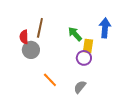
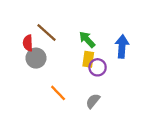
brown line: (40, 28) -> (46, 33), turned -60
blue arrow: (105, 28) -> (122, 46), moved
yellow rectangle: (88, 46) -> (88, 59), moved

